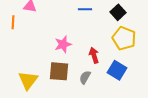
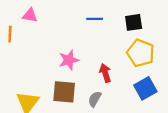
black square: (118, 12) -> (134, 22), turned 35
blue square: (117, 70) -> (145, 88), moved, turned 30

